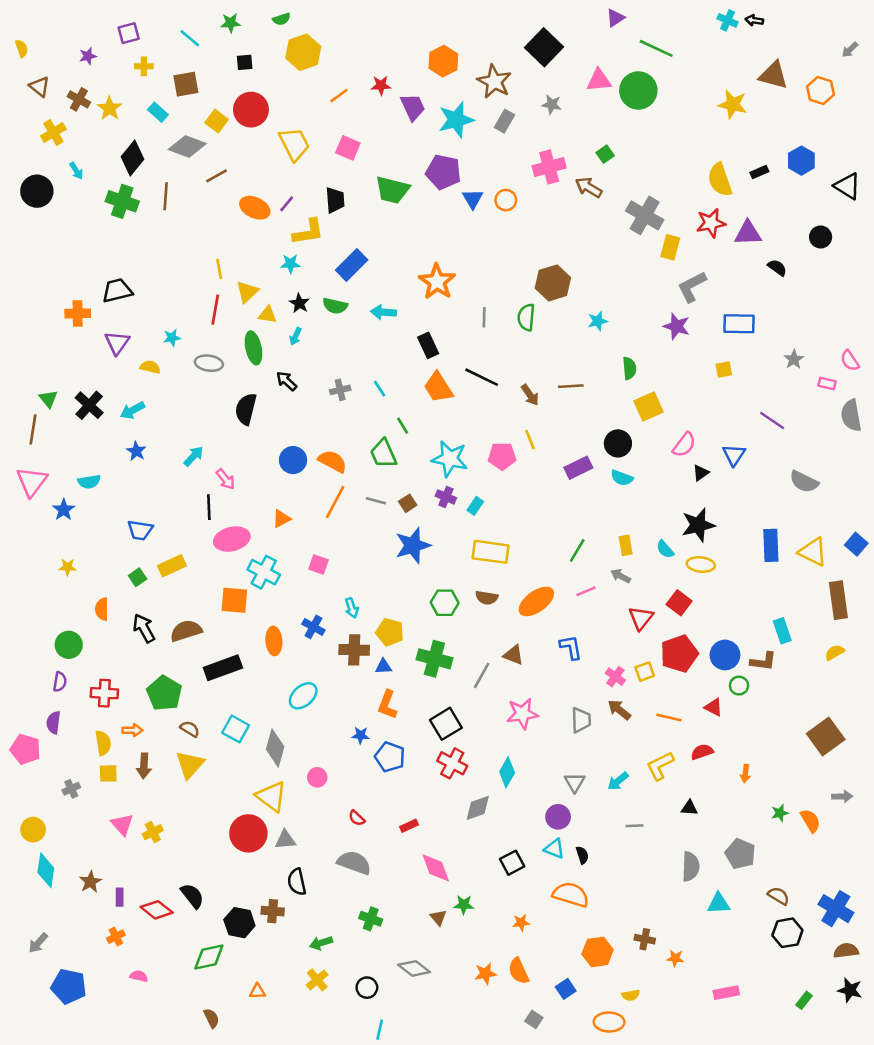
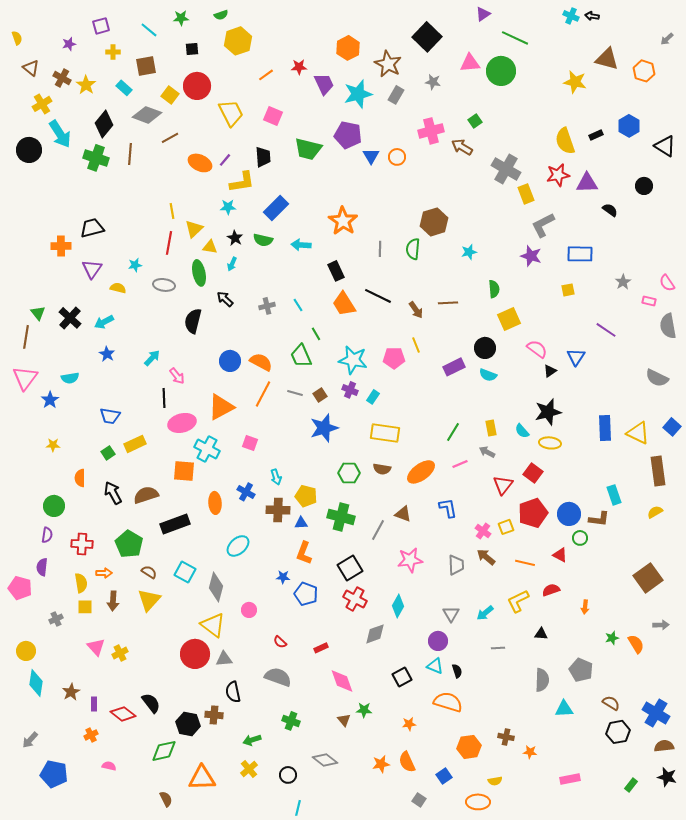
cyan arrow: (76, 171) -> (60, 134), size x2.0
yellow rectangle: (670, 247) -> (526, 194), turned -36
pink semicircle: (684, 445) -> (537, 349), turned -90
gray semicircle: (804, 482) -> (657, 378), moved
orange triangle: (282, 519) -> (221, 407), size x1.8
orange triangle: (257, 991) -> (202, 778), size x2.0

